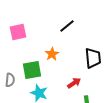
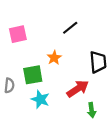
red arrow: (74, 83) -> (78, 89), size x1.5

